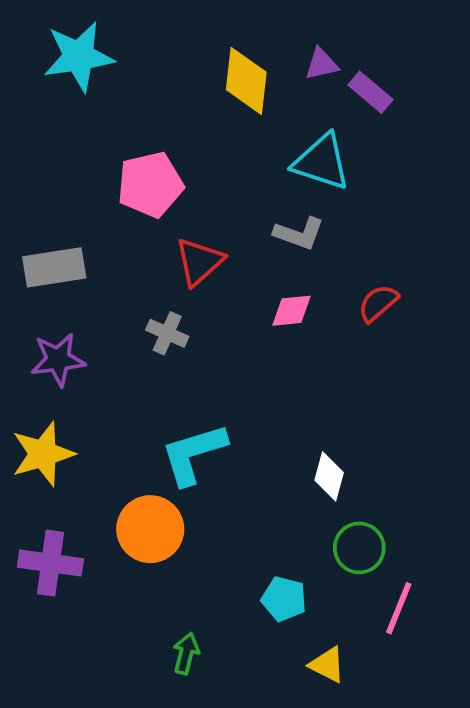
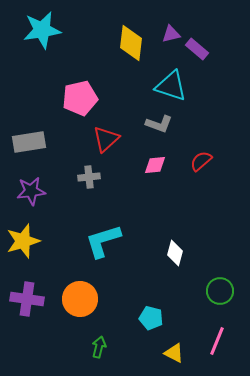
gray cross: (167, 333) -> (89, 177), turned -30
orange circle: (150, 529) -> (80, 299), moved
green circle: (359, 548) -> (220, 291), moved
pink line: (399, 608) -> (217, 341), moved

